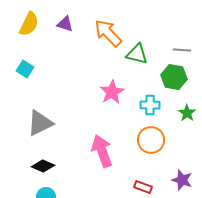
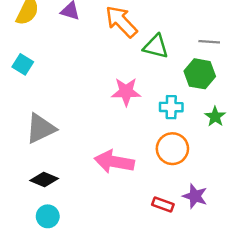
pink star: (112, 92) -> (126, 92), turned 30
pink arrow: (102, 151) -> (114, 162), turned -60
purple star: (182, 180) -> (195, 196), moved

